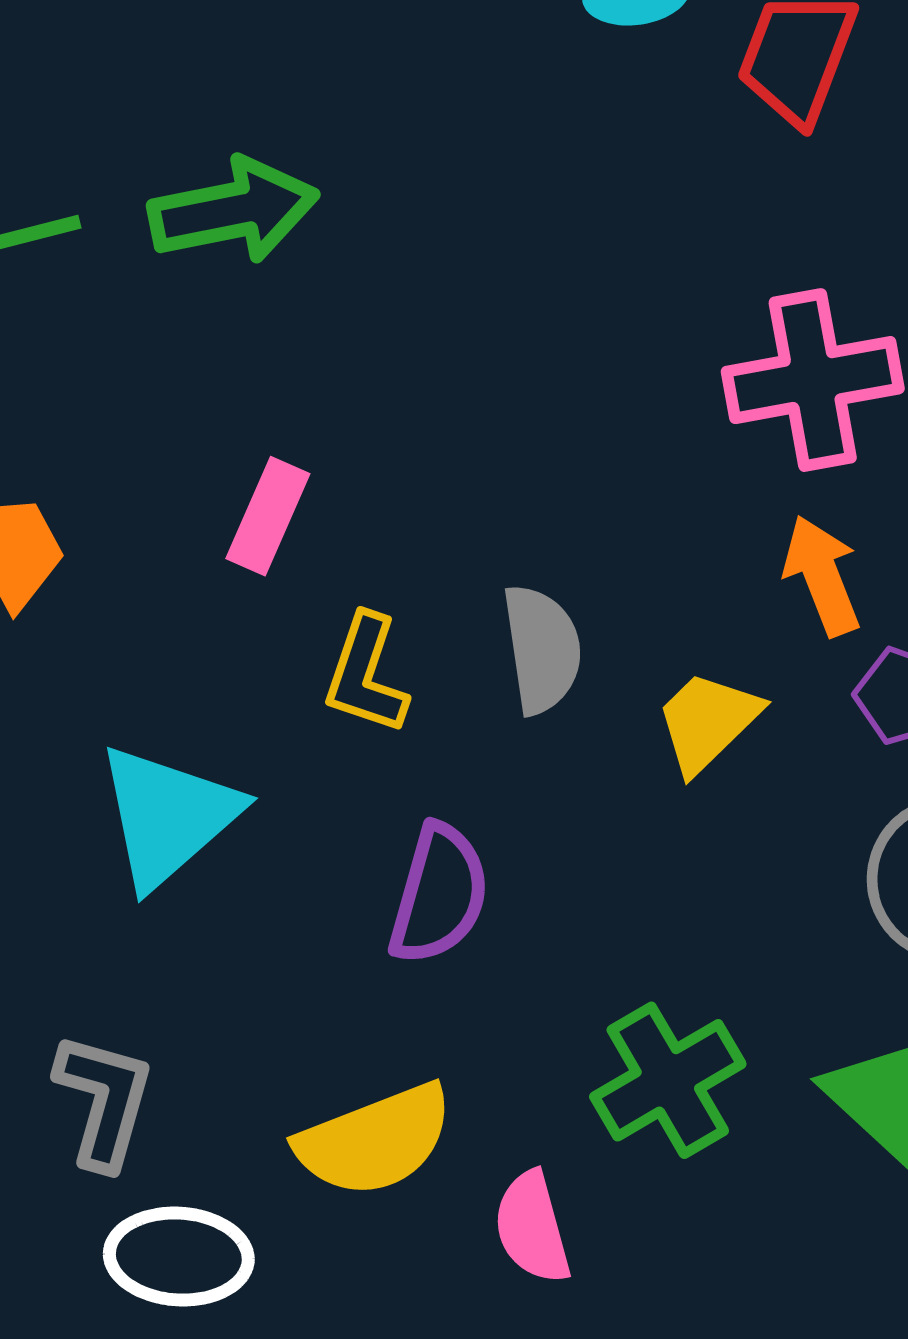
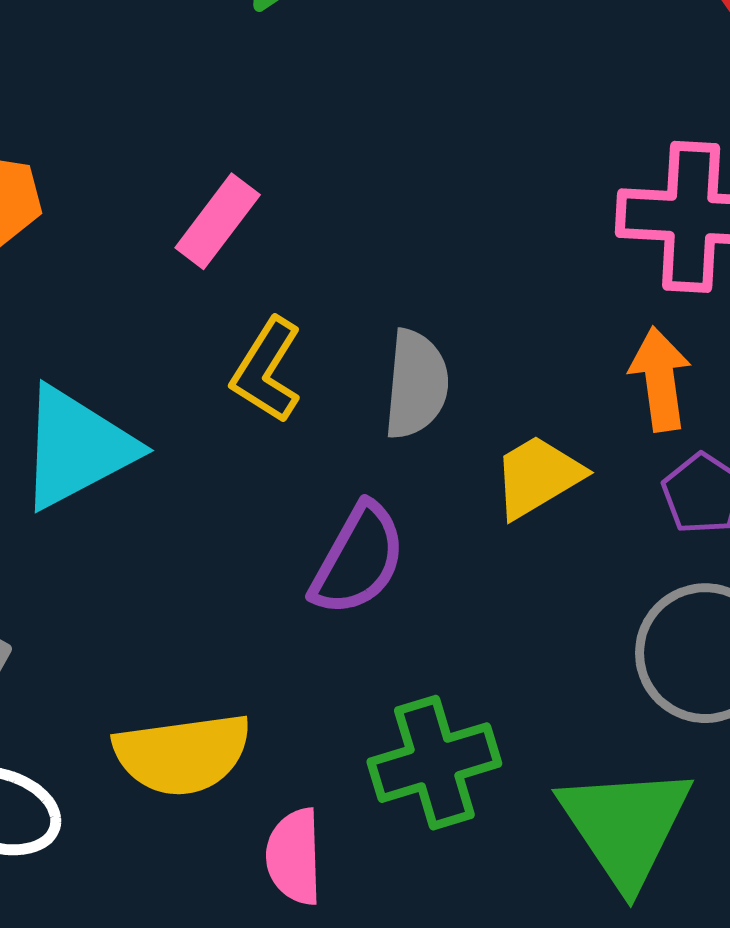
purple semicircle: (439, 894) -> (358, 559), moved

